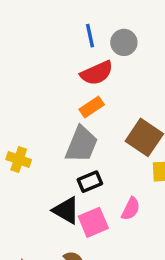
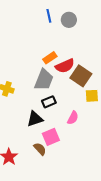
red semicircle: (97, 73) -> (65, 66), moved
black triangle: (66, 210) -> (35, 119), turned -48
pink square: (93, 222) -> (51, 137), moved

